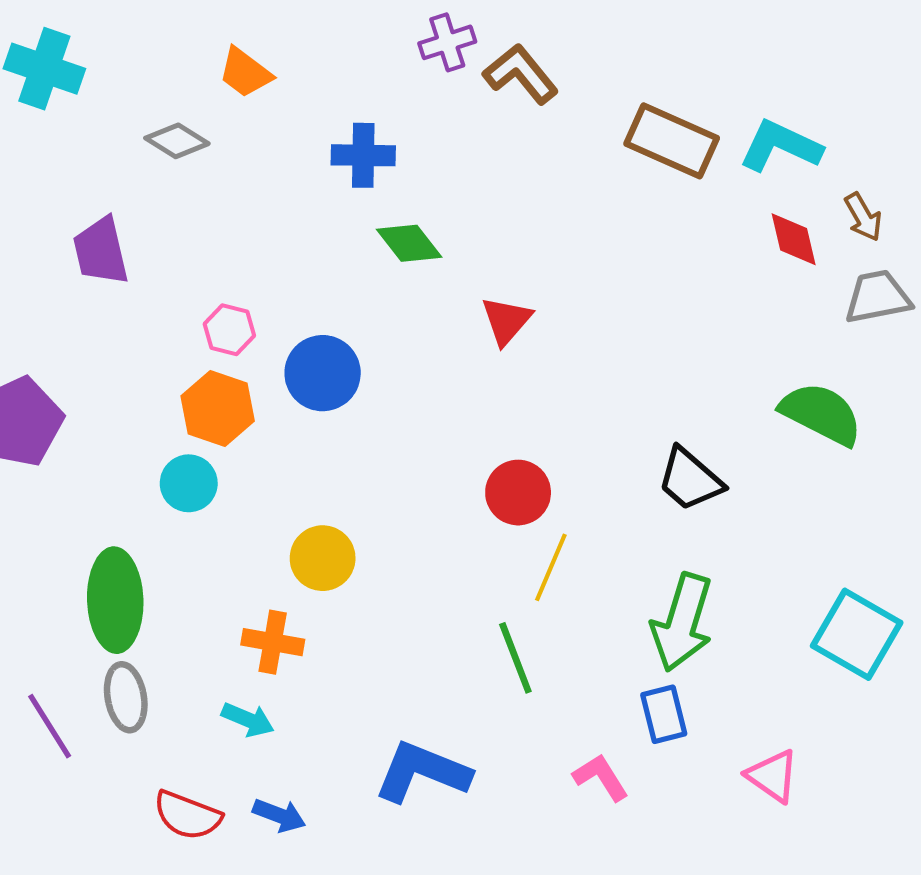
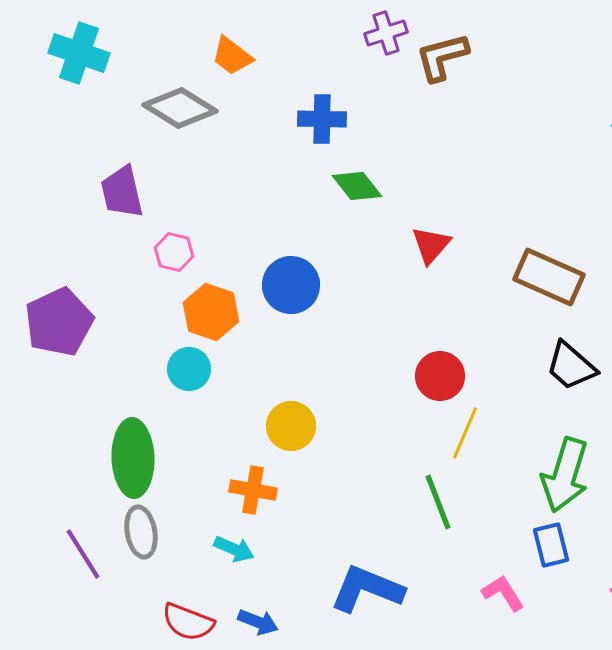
brown L-shape: (521, 74) -> (442, 57), turned -66
gray diamond: (177, 141) -> (180, 108), size x1.5
brown rectangle: (672, 141) -> (549, 277), moved
pink hexagon: (229, 330) -> (174, 252), moved

